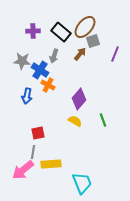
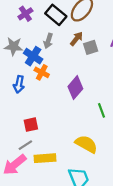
purple cross: (33, 31) -> (25, 14), turned -32
gray square: (93, 41) -> (91, 47), moved
yellow semicircle: (75, 121) -> (86, 144), moved, size x1.5
gray line: (33, 152) -> (25, 145), turned 48

